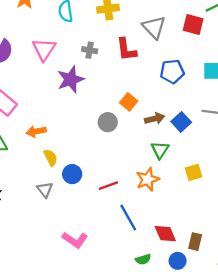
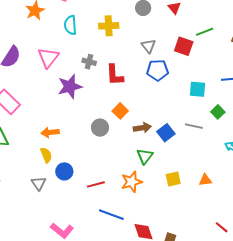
gray triangle: (154, 27) -> (148, 46), size x0.7
red L-shape: (126, 50) -> (115, 75), moved
blue pentagon: (172, 71) -> (158, 70), moved
orange arrow: (36, 131) -> (50, 132), moved
blue line: (128, 218) -> (111, 215), turned -45

